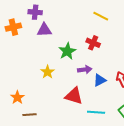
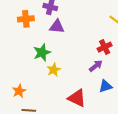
red cross: (93, 43) -> (105, 47), turned 32
green star: (67, 51) -> (42, 53), moved
purple arrow: (85, 70) -> (96, 66), moved, turned -40

